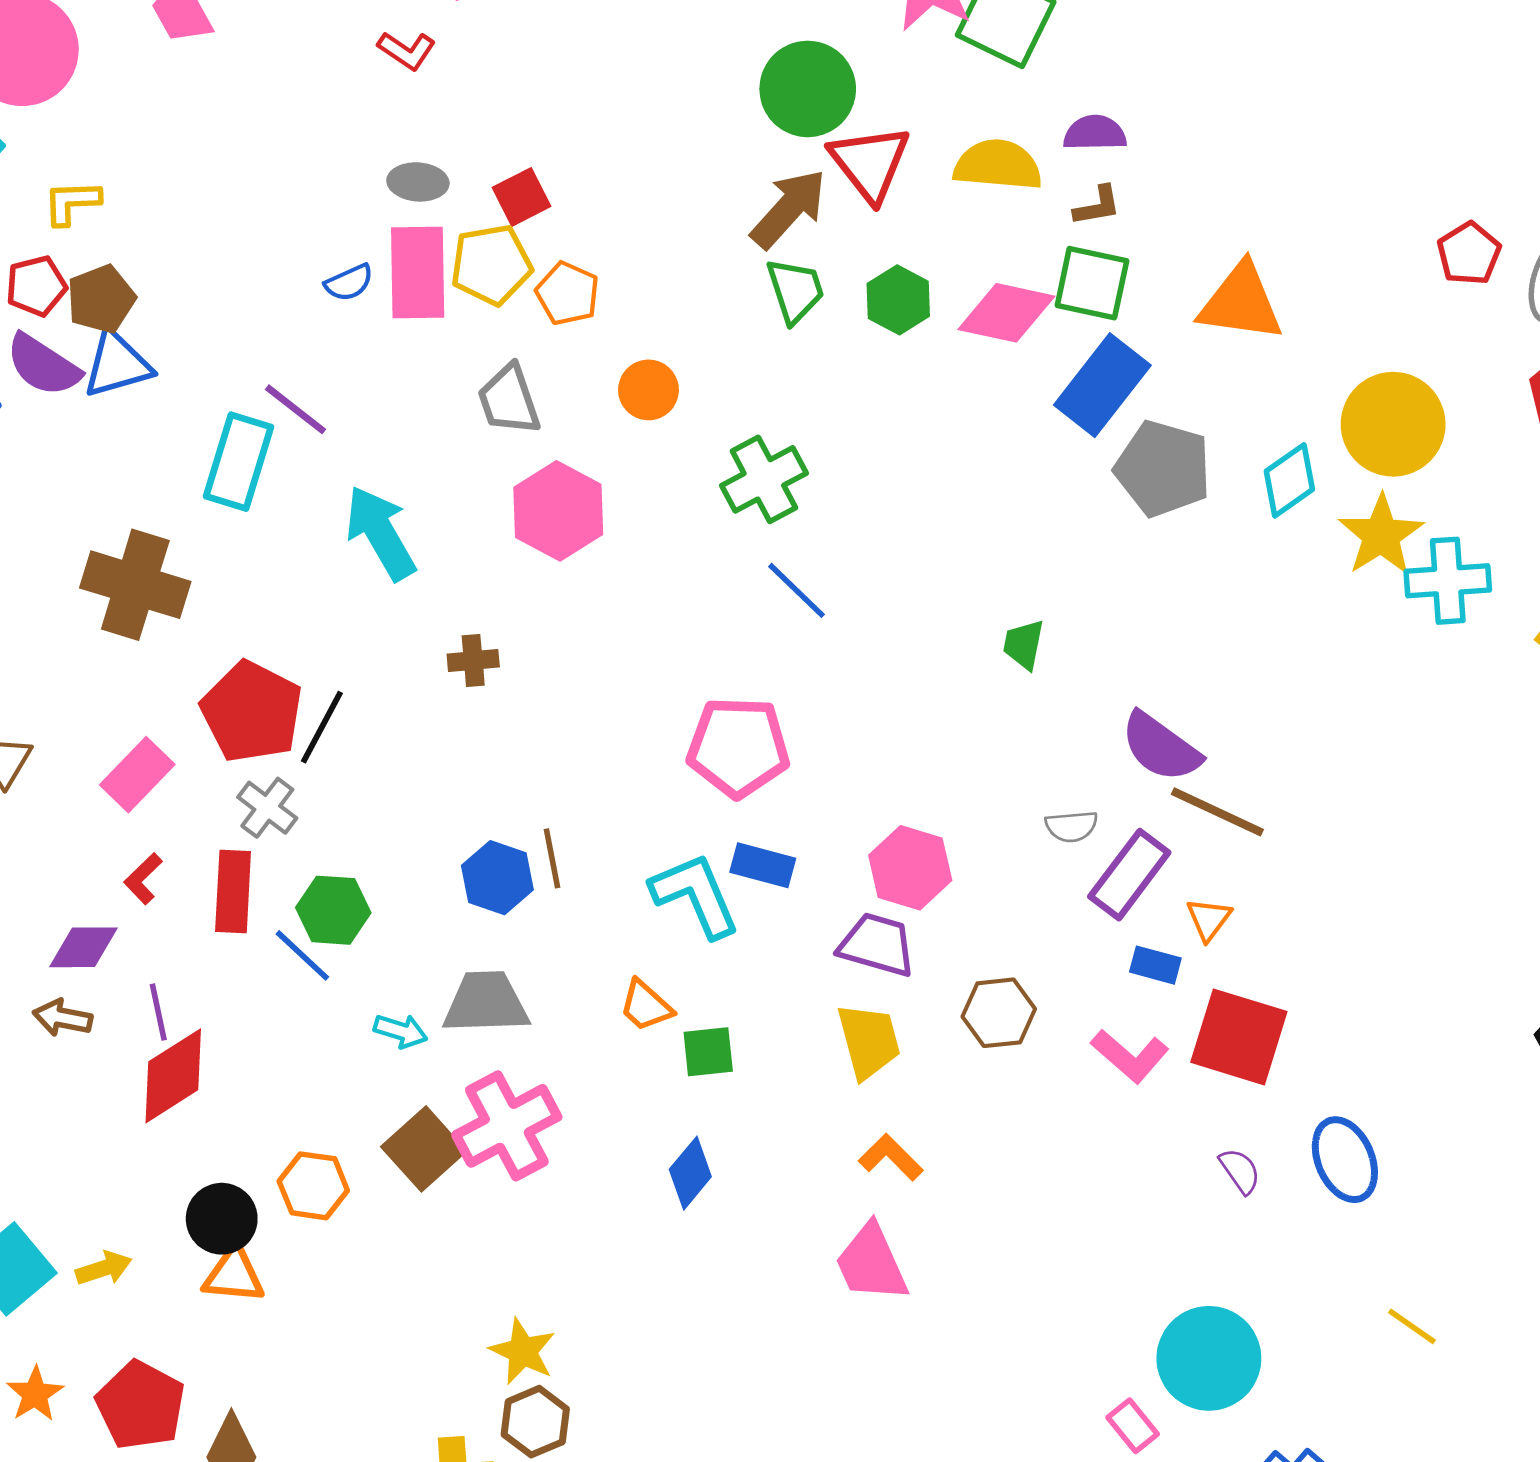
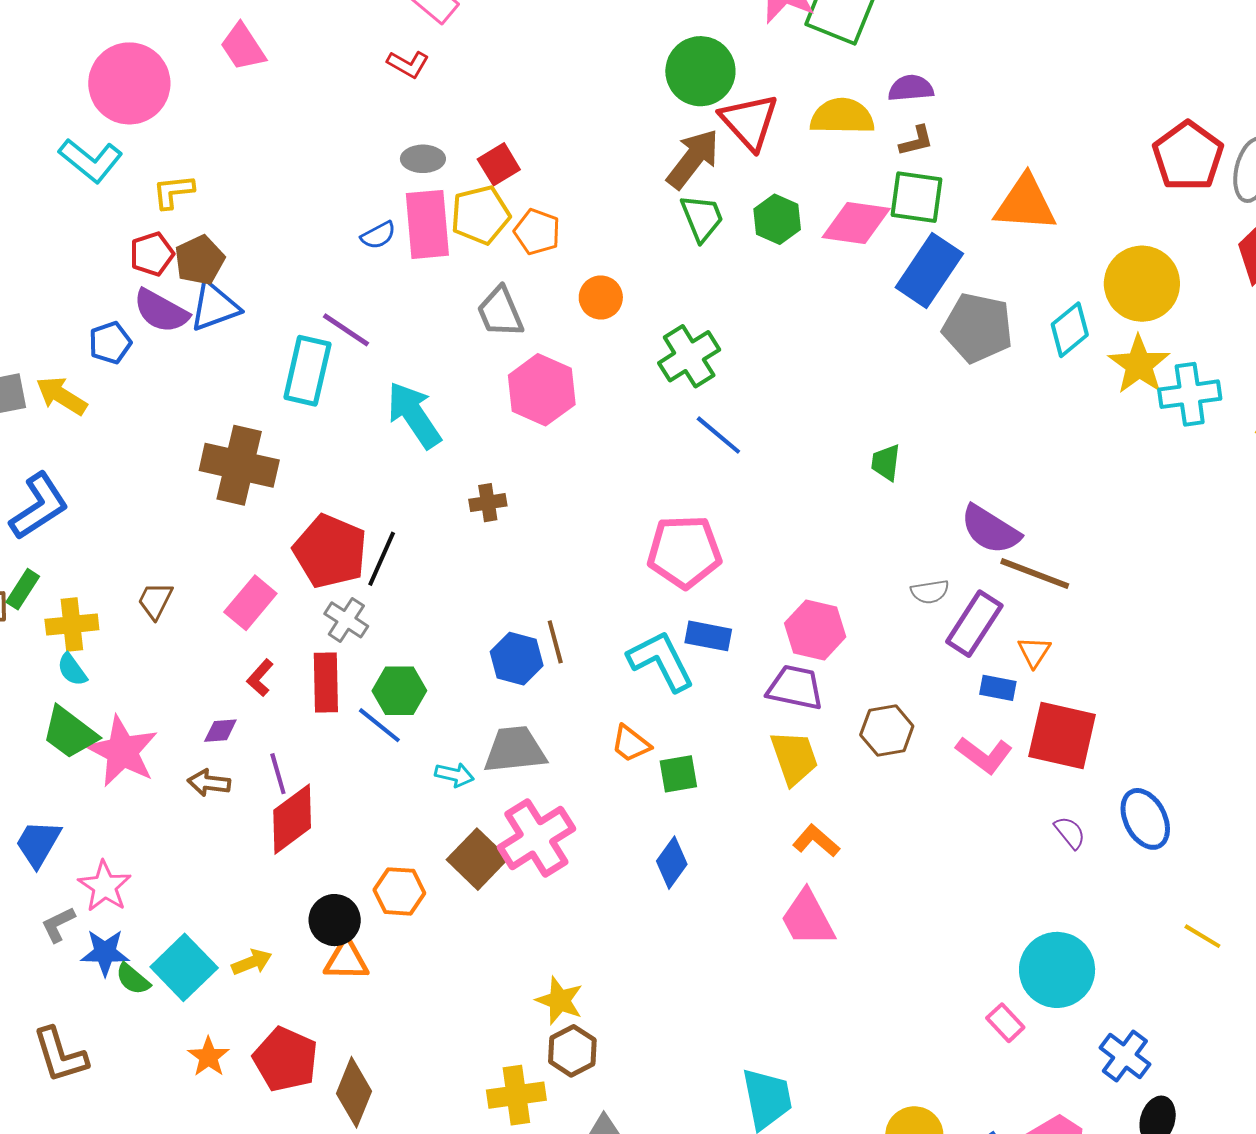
red pentagon: (1469, 254) -> (1188, 156), size x1.5
purple diamond: (83, 947) -> (220, 731), size x0.7

